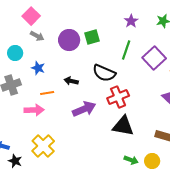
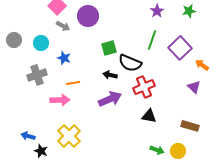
green square: (92, 37) -> (109, 48), moved
purple circle: (69, 40) -> (88, 16), moved
black arrow: (71, 81) -> (110, 75), moved
black triangle: (123, 126) -> (149, 116), size x0.7

